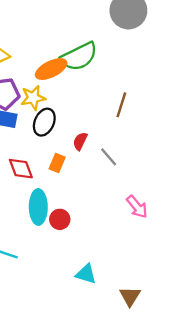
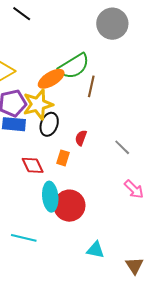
yellow star: (33, 98) -> (38, 104), size x1.4
brown line: (121, 105) -> (91, 86), moved
gray line: (109, 157) -> (122, 147), moved
red circle: (60, 219) -> (69, 206), size x1.8

